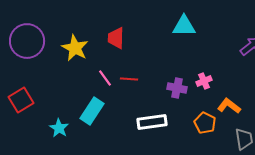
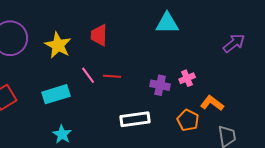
cyan rectangle: (92, 111) -> (56, 94), moved, turned 40
cyan star: (59, 128) -> (62, 134), moved

